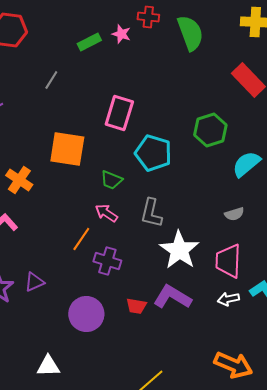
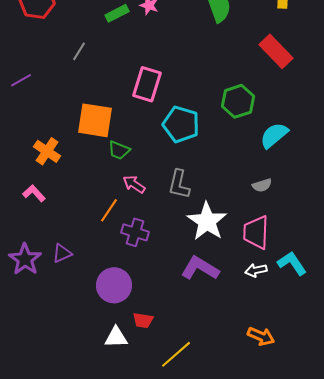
green trapezoid: (111, 180) -> (119, 150), moved
red trapezoid: (136, 306) -> (143, 320), moved
orange arrow: (233, 365) -> (261, 336), size x0.7
white triangle: (48, 366) -> (116, 337), moved

